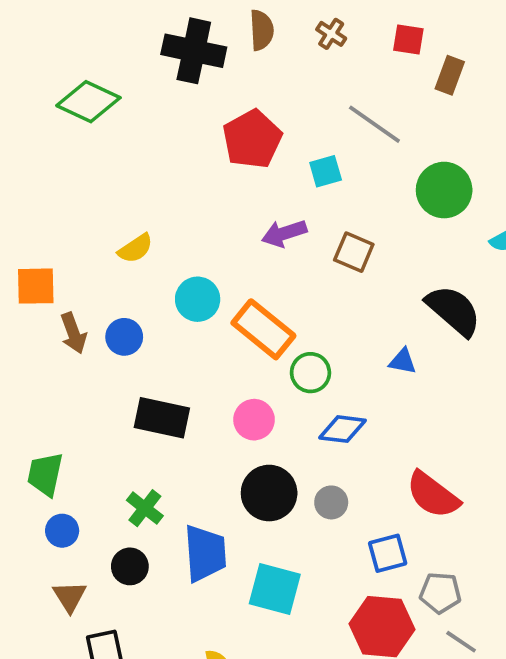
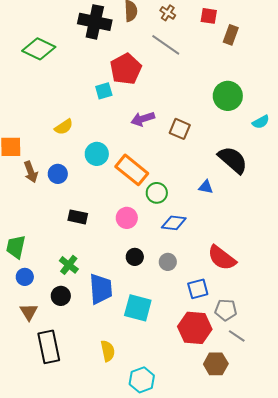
gray line: (374, 124) -> (166, 45), moved
cyan square: (326, 171) -> (104, 91), moved
black rectangle: (162, 418) -> (78, 217), size x0.7
black circle: (269, 493) -> (135, 257), size x0.6

